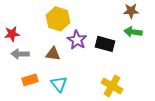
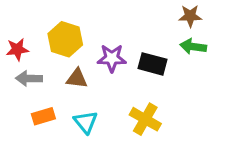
yellow hexagon: (58, 19) -> (65, 39), moved
purple star: (77, 40) -> (112, 58), turned -30
yellow cross: (112, 86) -> (145, 119), moved

